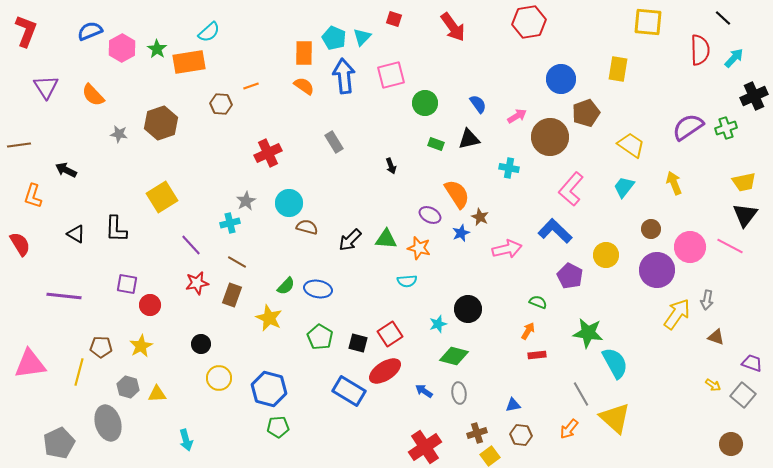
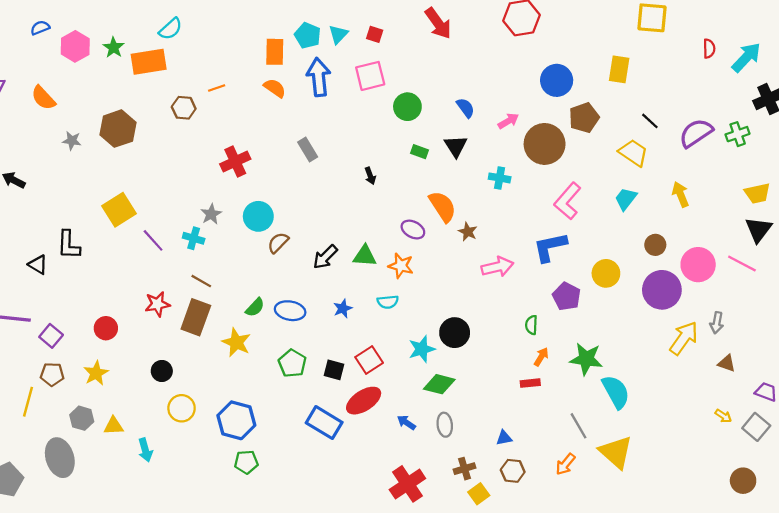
black line: (723, 18) -> (650, 121), moved
red square: (394, 19) -> (375, 34), moved
blue semicircle: (90, 31) -> (40, 28), size x0.7
red semicircle: (700, 50) -> (709, 49), size x0.6
cyan arrow: (734, 58) -> (746, 57), size x1.4
black triangle: (469, 139) -> (456, 146), turned -50
cyan cross: (230, 223) -> (194, 238), turned 30
brown semicircle: (307, 227) -> (278, 243), turned -60
blue L-shape: (555, 231) -> (550, 247), turned -56
blue star: (461, 233) -> (343, 308), moved
black triangle: (76, 234) -> (38, 265), moved
purple line: (191, 245) -> (153, 240), moved
purple square: (127, 284) -> (51, 336), moved, turned 30
brown rectangle: (232, 295) -> (196, 317), size x1.4
green semicircle: (538, 302) -> (531, 325), turned -108
cyan star: (438, 324) -> (422, 349), size x1.4
orange arrow: (528, 331) -> (541, 357), moved
cyan arrow: (186, 440) -> (145, 450), moved

